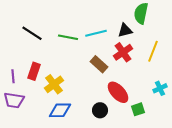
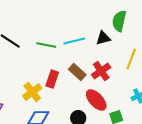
red cross: (123, 52) -> (101, 71), moved
red rectangle: (34, 71) -> (52, 79), moved

